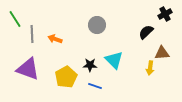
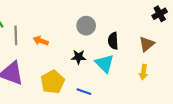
black semicircle: (146, 32) -> (113, 41), moved, turned -49
brown triangle: (162, 53) -> (147, 44), moved, turned -35
black star: (90, 65) -> (79, 57), moved

